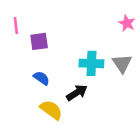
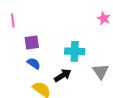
purple square: (39, 41) -> (32, 42), moved
gray triangle: (122, 63) -> (101, 71), moved

